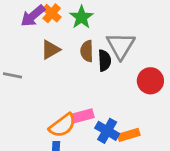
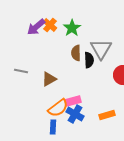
brown triangle: (50, 50) -> (49, 79), moved
blue cross: (107, 131) -> (75, 114), moved

